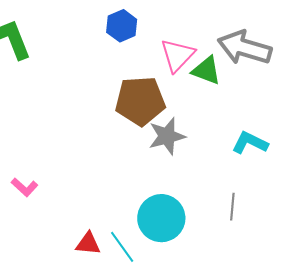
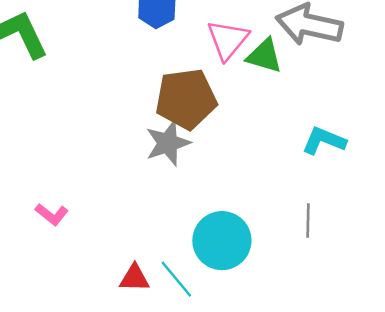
gray star: (167, 136) -> (168, 143), moved

